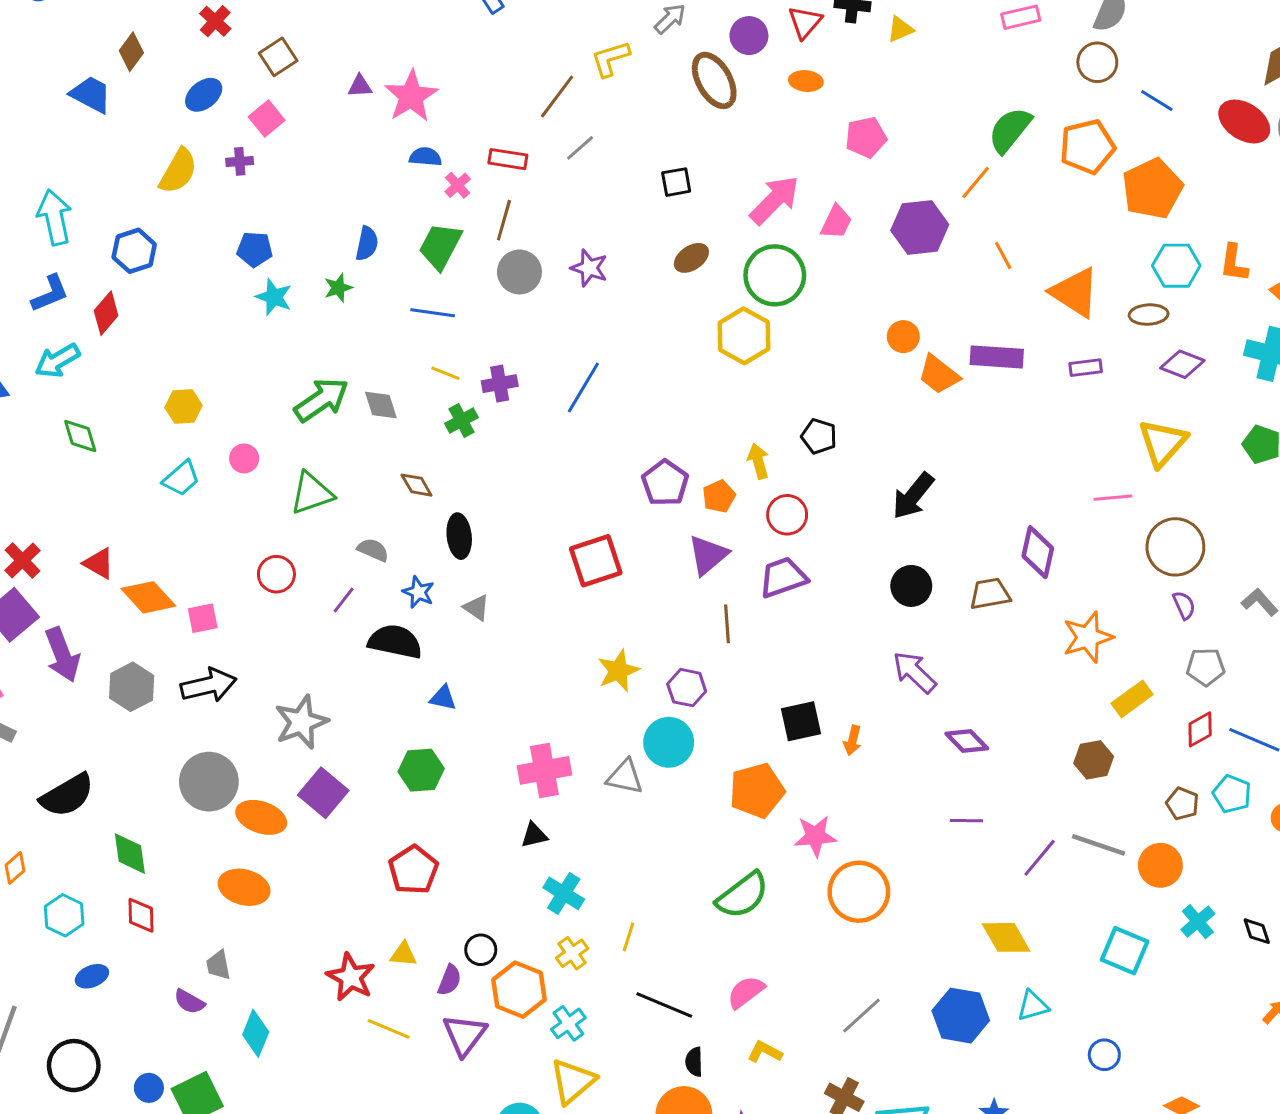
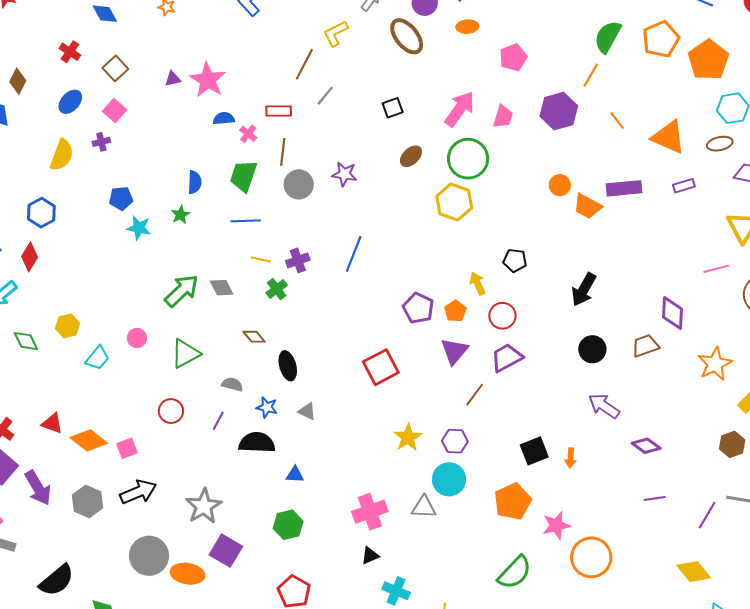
yellow hexagon: (184, 407) -> (68, 326), moved
brown line: (727, 624) -> (475, 395), turned 50

